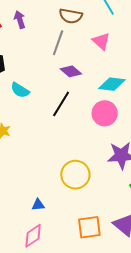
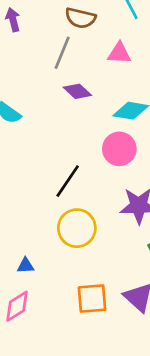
pink triangle: (101, 41) -> (119, 53), turned -42
black line: (61, 104) -> (68, 181), moved

